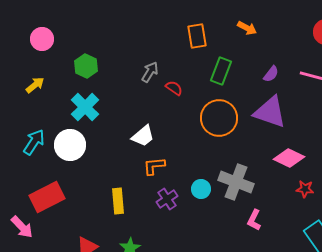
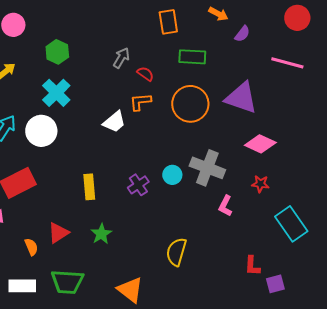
green rectangle: (221, 71) -> (192, 57), turned 72
purple semicircle: (271, 74) -> (242, 34), moved
orange L-shape: (154, 166) -> (140, 102), moved
red star: (305, 189) -> (260, 184), moved

